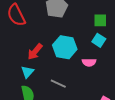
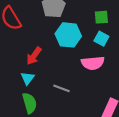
cyan hexagon: (65, 47) -> (68, 35), moved
pink semicircle: (89, 62) -> (93, 63), size x1.5

